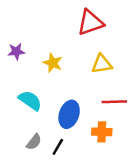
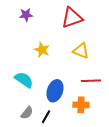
purple star: (16, 52) -> (26, 15), moved
yellow triangle: (102, 64) -> (81, 51), turned 30

